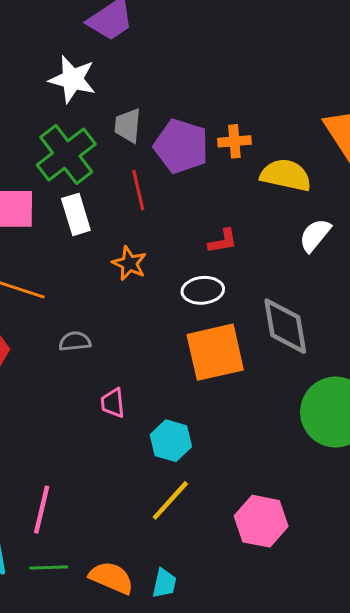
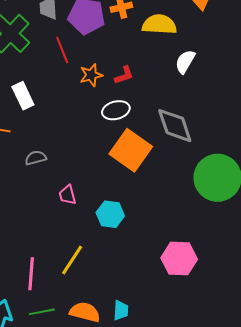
white rectangle: (76, 214) -> (23, 96), moved
orange star: (129, 263) -> (91, 75), moved, turned -30
orange square: (215, 352) -> (131, 150), turned -33
yellow line: (170, 500) -> (72, 260), moved

